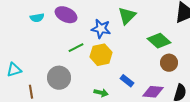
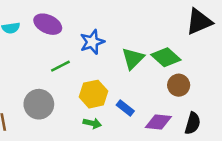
green triangle: (127, 16) -> (133, 58), moved
blue star: (101, 29) -> (92, 42), turned -30
yellow hexagon: (101, 55) -> (93, 94), moved

